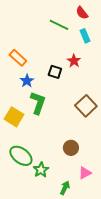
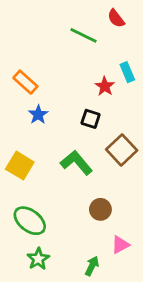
cyan rectangle: (85, 36) -> (127, 72), moved
black square: (55, 72) -> (91, 119), moved
green L-shape: (38, 103) -> (76, 163), moved, turned -60
green star: (41, 170) -> (38, 259), moved

